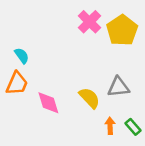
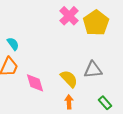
orange arrow: (110, 126) -> (69, 102), moved

